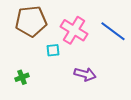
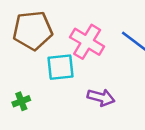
cyan square: (53, 50) -> (61, 67), size x1.6

